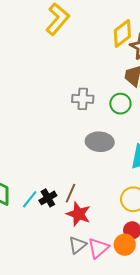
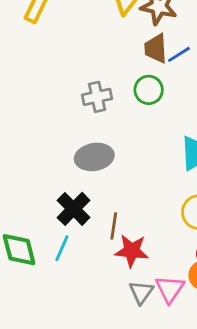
gray ellipse: (100, 142) -> (94, 157), moved
black cross: (48, 198) -> (74, 209), moved, size x1.4

